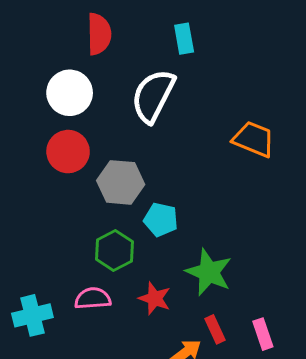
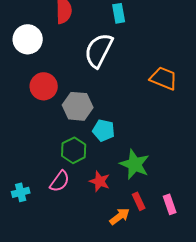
white circle: (70, 93) -> (28, 39), moved
pink semicircle: (93, 298) -> (60, 181), turned 130
cyan cross: (32, 315) -> (21, 192), size x0.7

